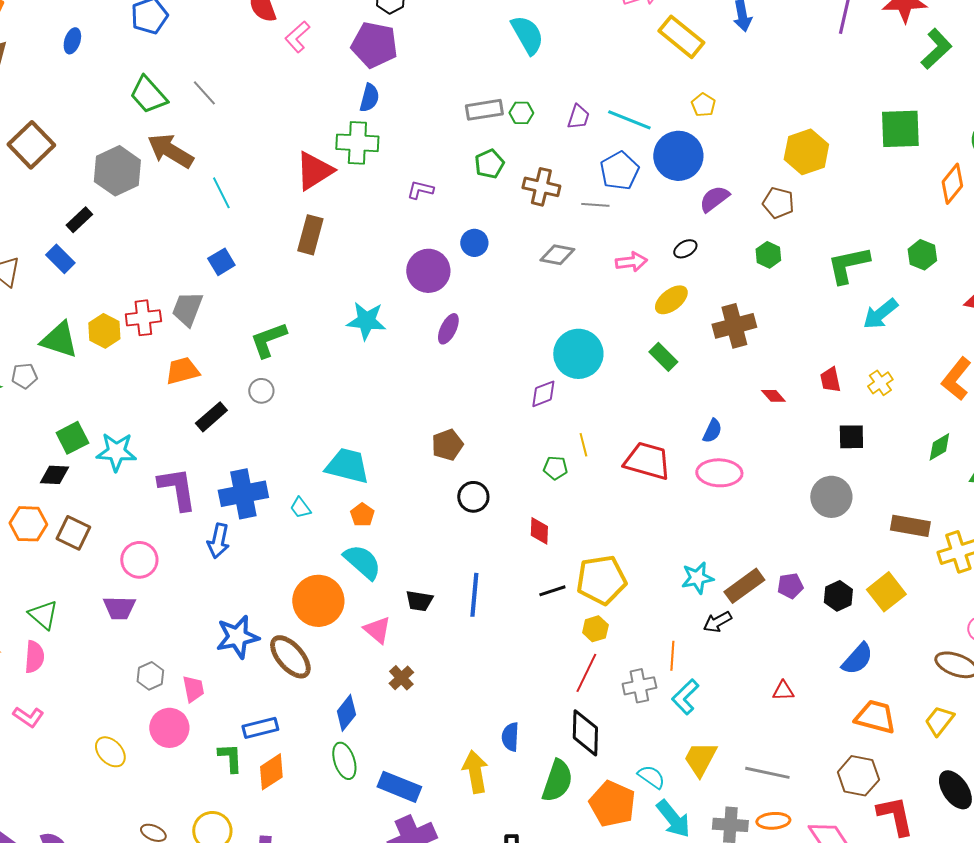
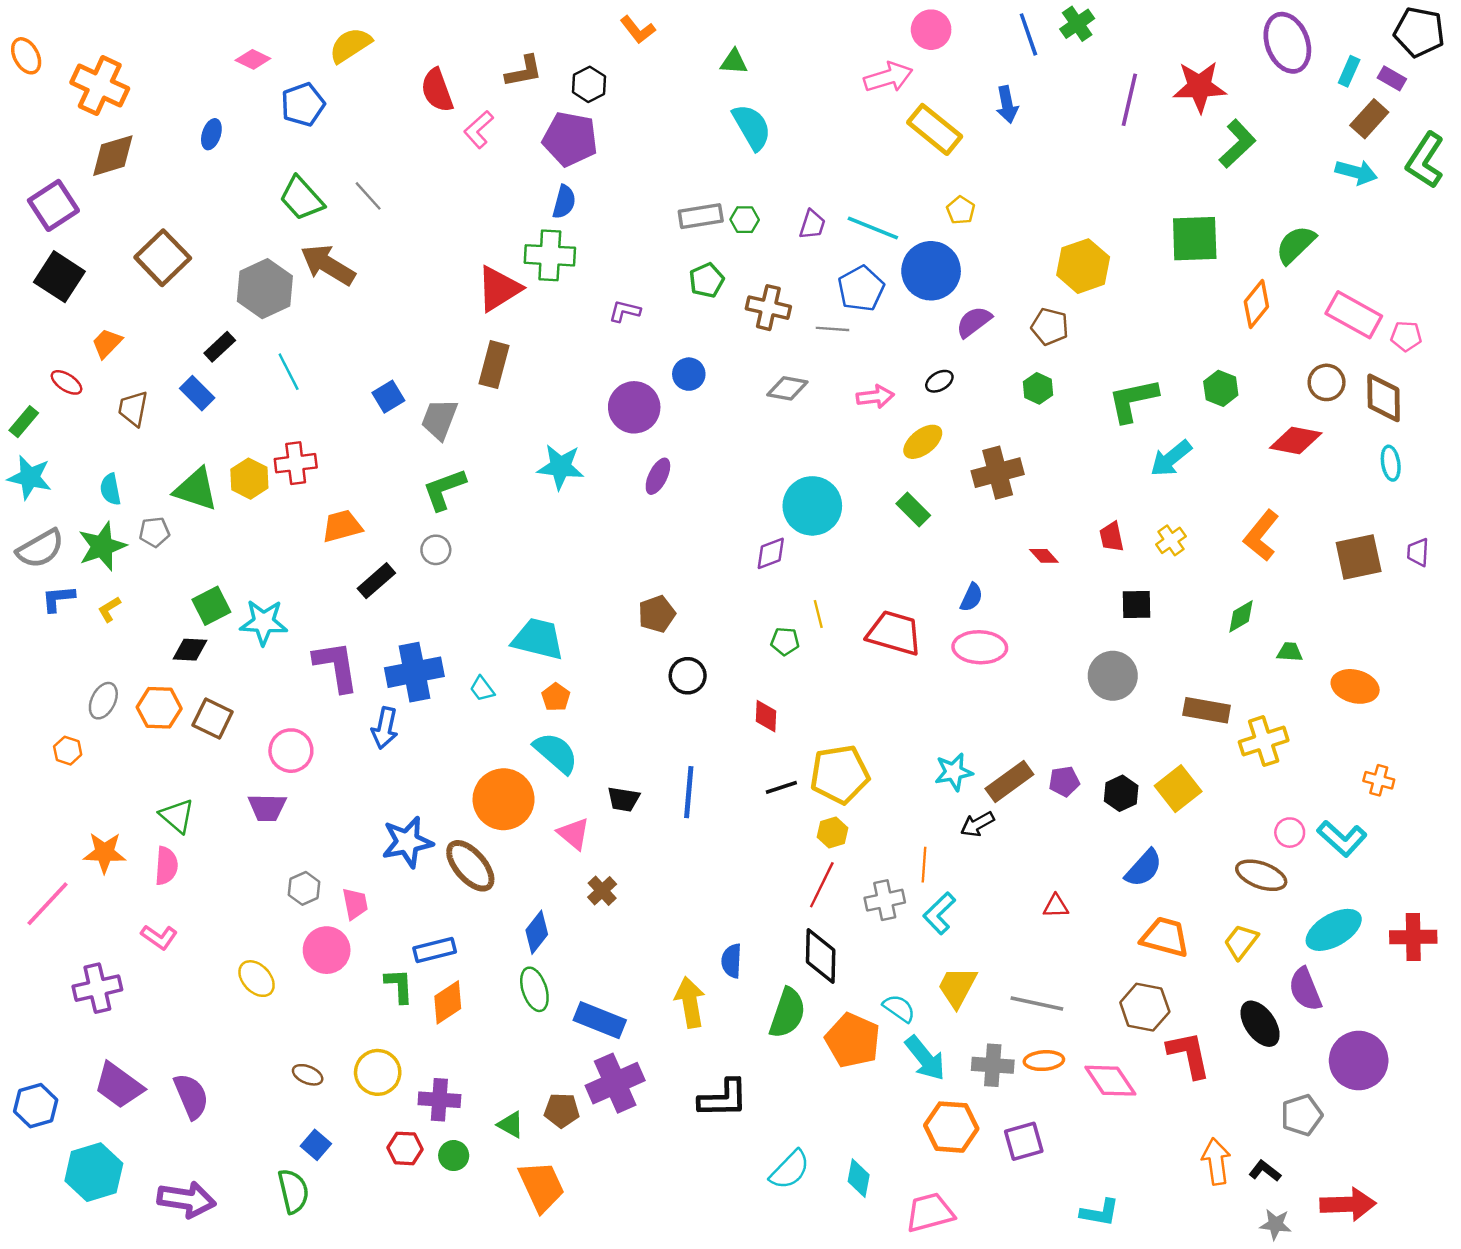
cyan line: (221, 193) -> (289, 372), moved
gray trapezoid: (187, 309) -> (439, 419), moved

